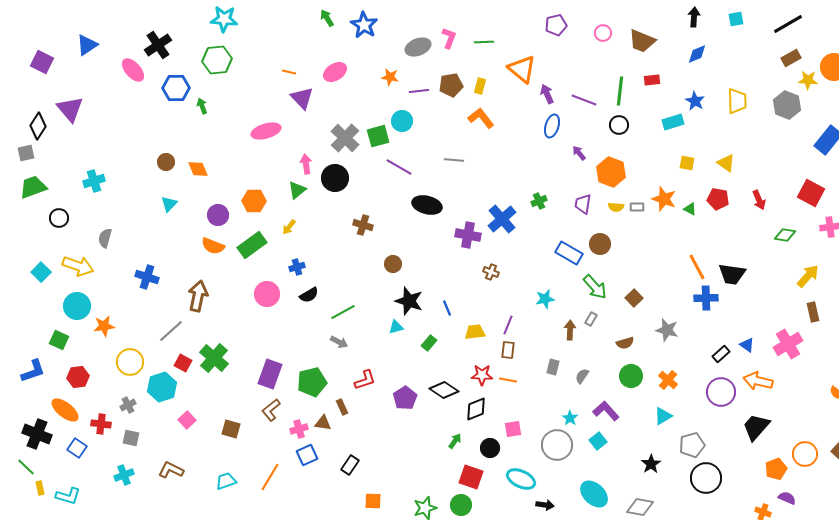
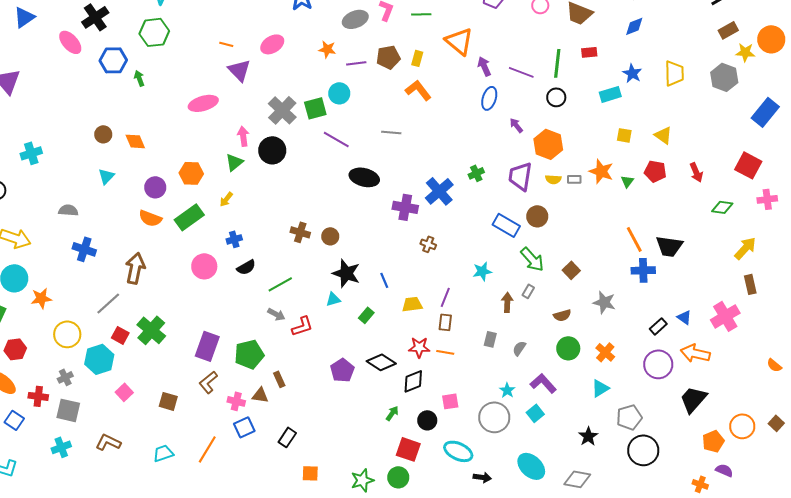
purple trapezoid: (583, 204) -> (520, 176), size x1.4
green triangle: (690, 209) -> (627, 181), turned 40
brown cross: (363, 225) -> (300, 232), moved
gray semicircle: (105, 238) -> (68, 210), moved, turned 78
red L-shape: (365, 380) -> (302, 326), moved
pink cross: (299, 429) -> (236, 401), turned 30
gray square: (131, 438) -> (68, 410), size x1.4

